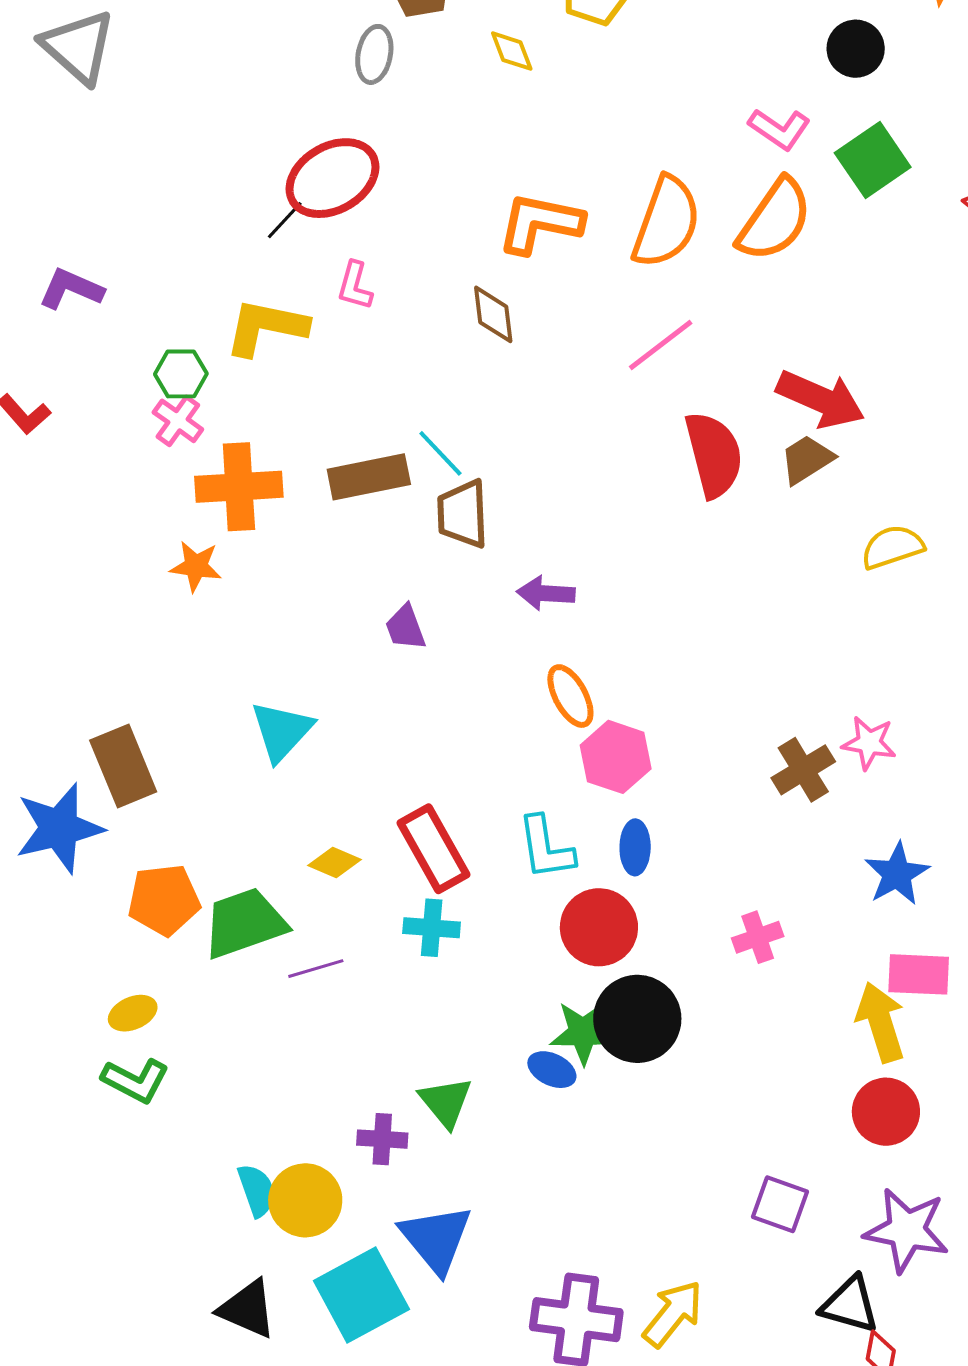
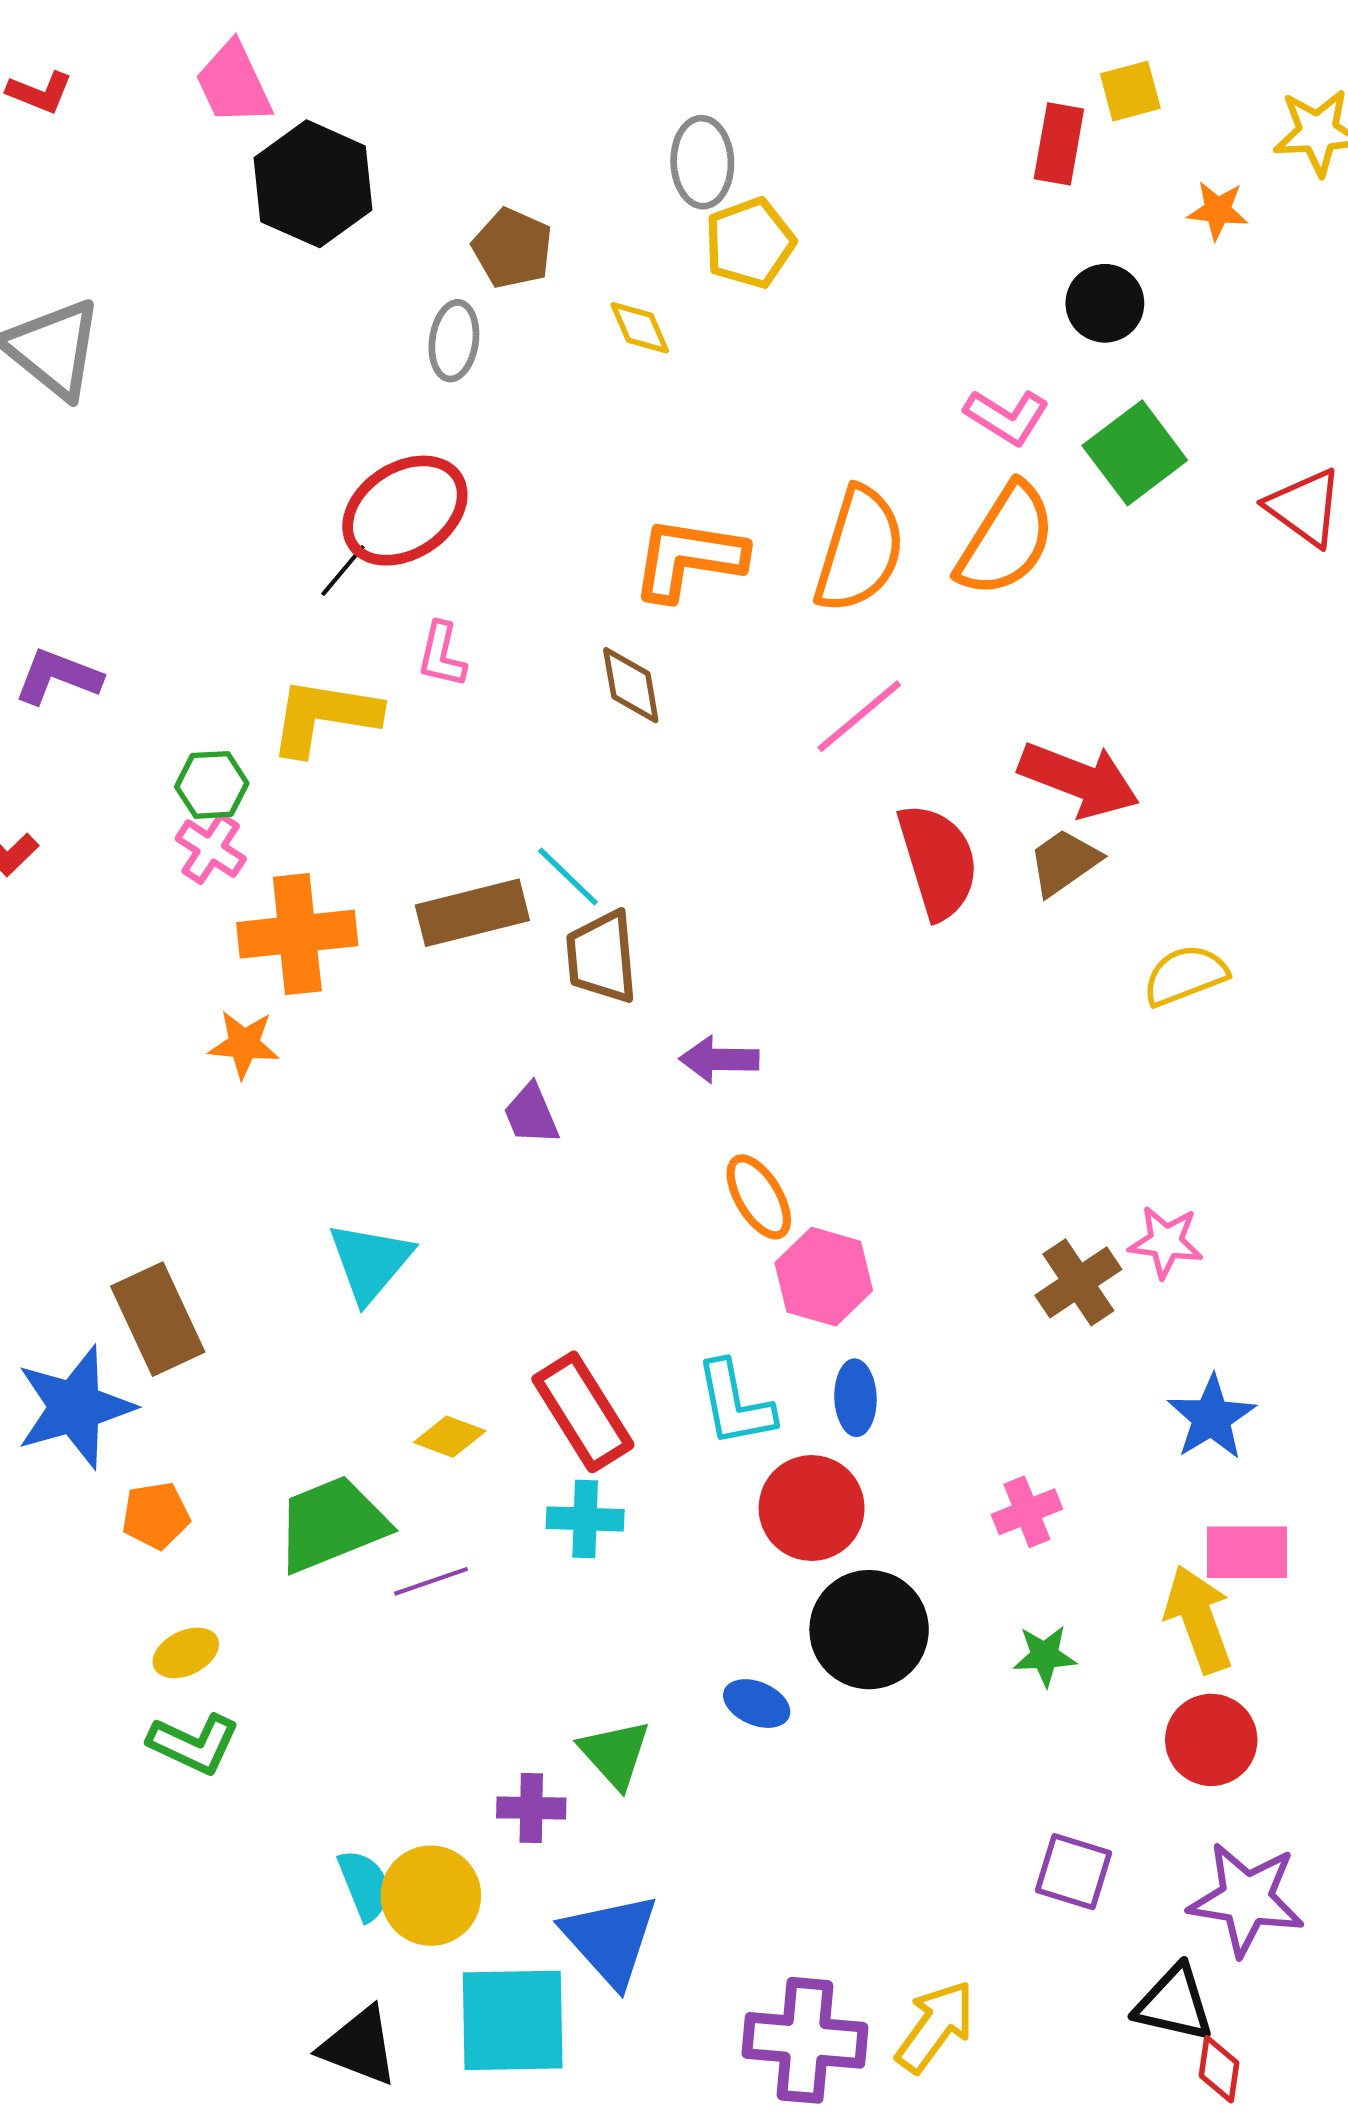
orange pentagon: (164, 900) -> (156, 1516), moved, size x0.7
green star: (583, 1032) -> (1045, 1656), moved, size x0.7
cyan square: (361, 1295) -> (513, 2020), turned 30

